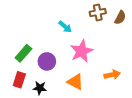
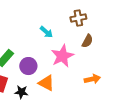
brown semicircle: (120, 18) -> (87, 41), moved
orange triangle: (75, 82) -> (46, 83), moved

